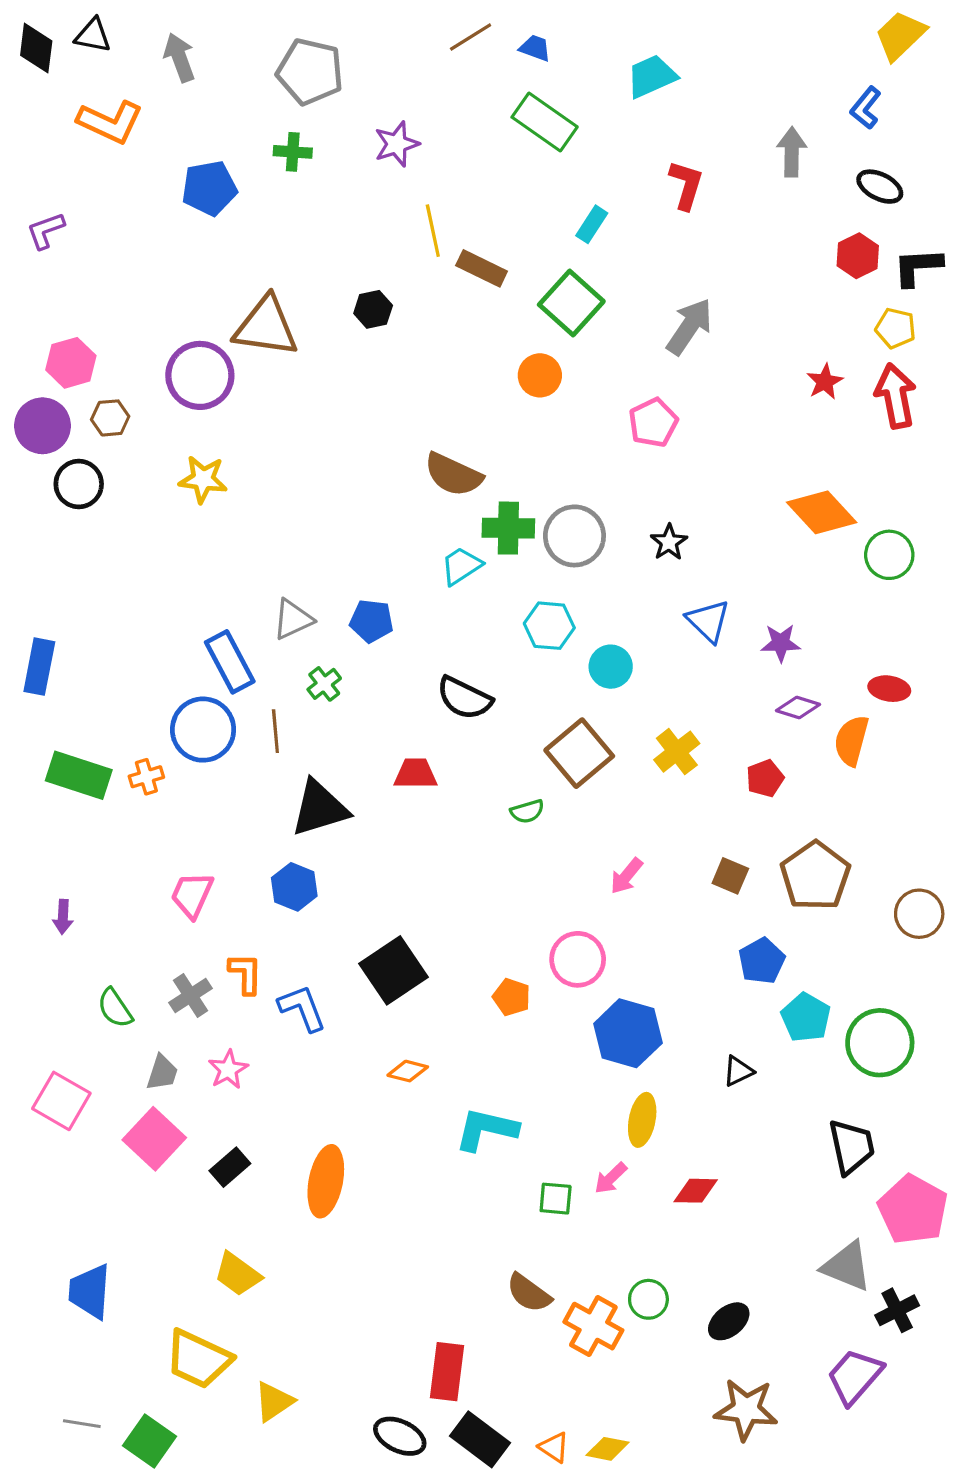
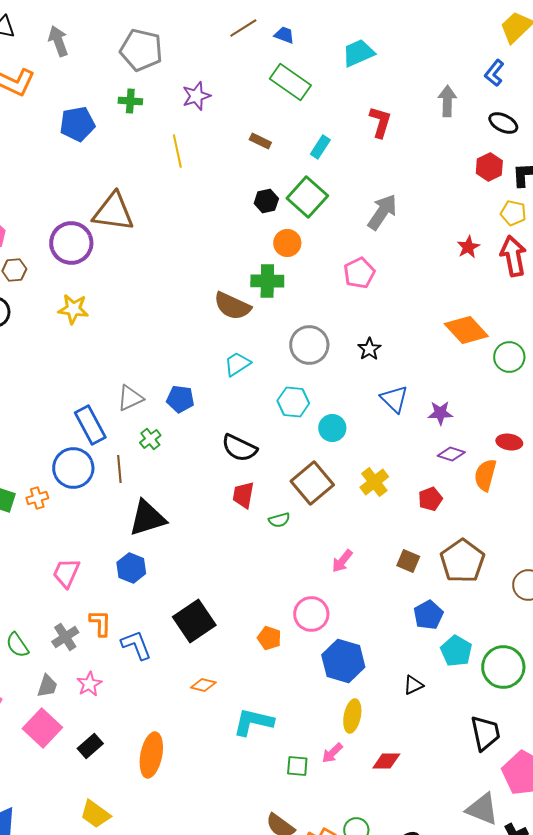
yellow line: (433, 231) -> (177, 151), moved
brown rectangle: (482, 268) -> (260, 141), moved, size x0.7
black hexagon: (373, 309) -> (266, 201), moved
green cross: (508, 528) -> (267, 281), moved
red trapezoid: (416, 774) -> (243, 495), moved, turned -80

